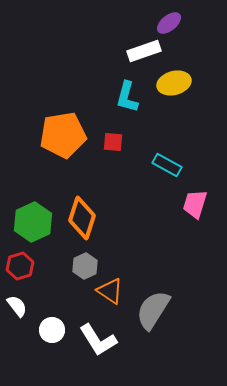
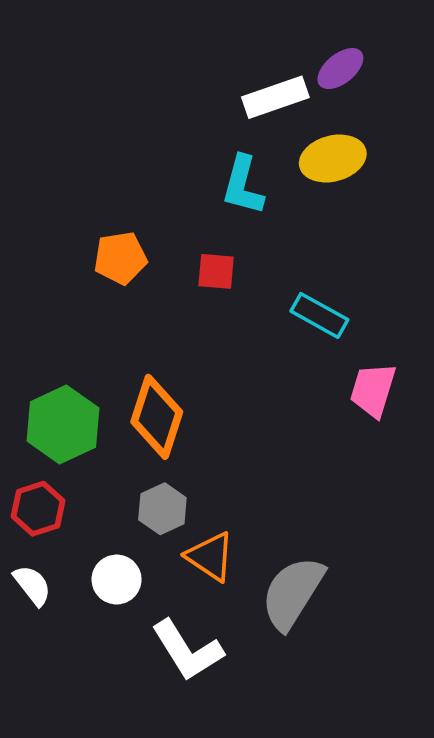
purple ellipse: (169, 23) -> (340, 69), moved
orange pentagon: (63, 135) -> (120, 258), size x0.6
white circle: (52, 330) -> (117, 580), moved

